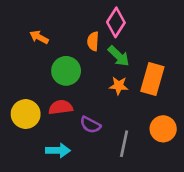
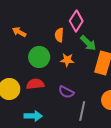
green arrow: (119, 56) -> (88, 43), moved
orange star: (119, 86) -> (67, 60), moved
purple semicircle: (90, 125) -> (66, 92), moved

